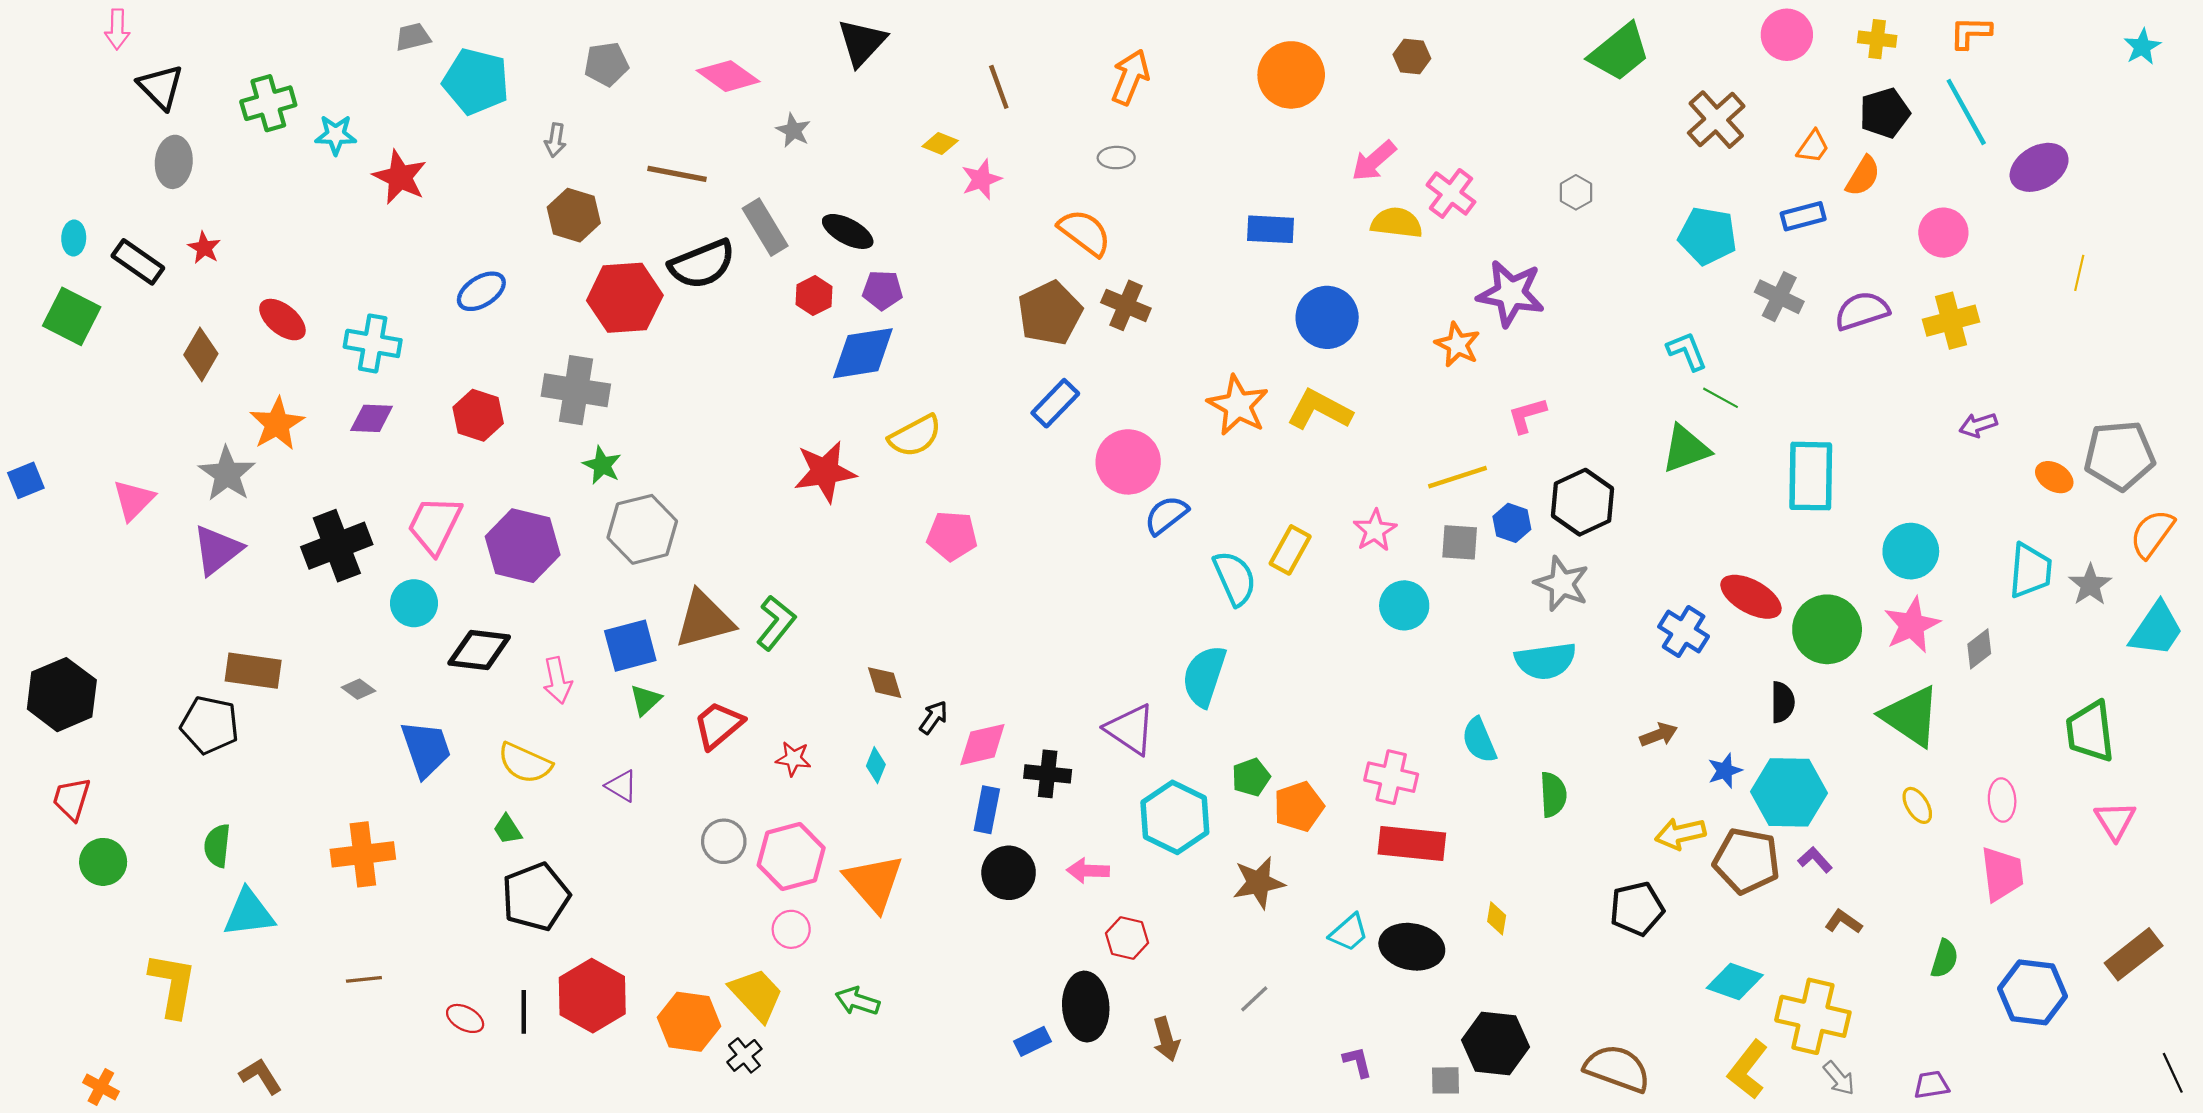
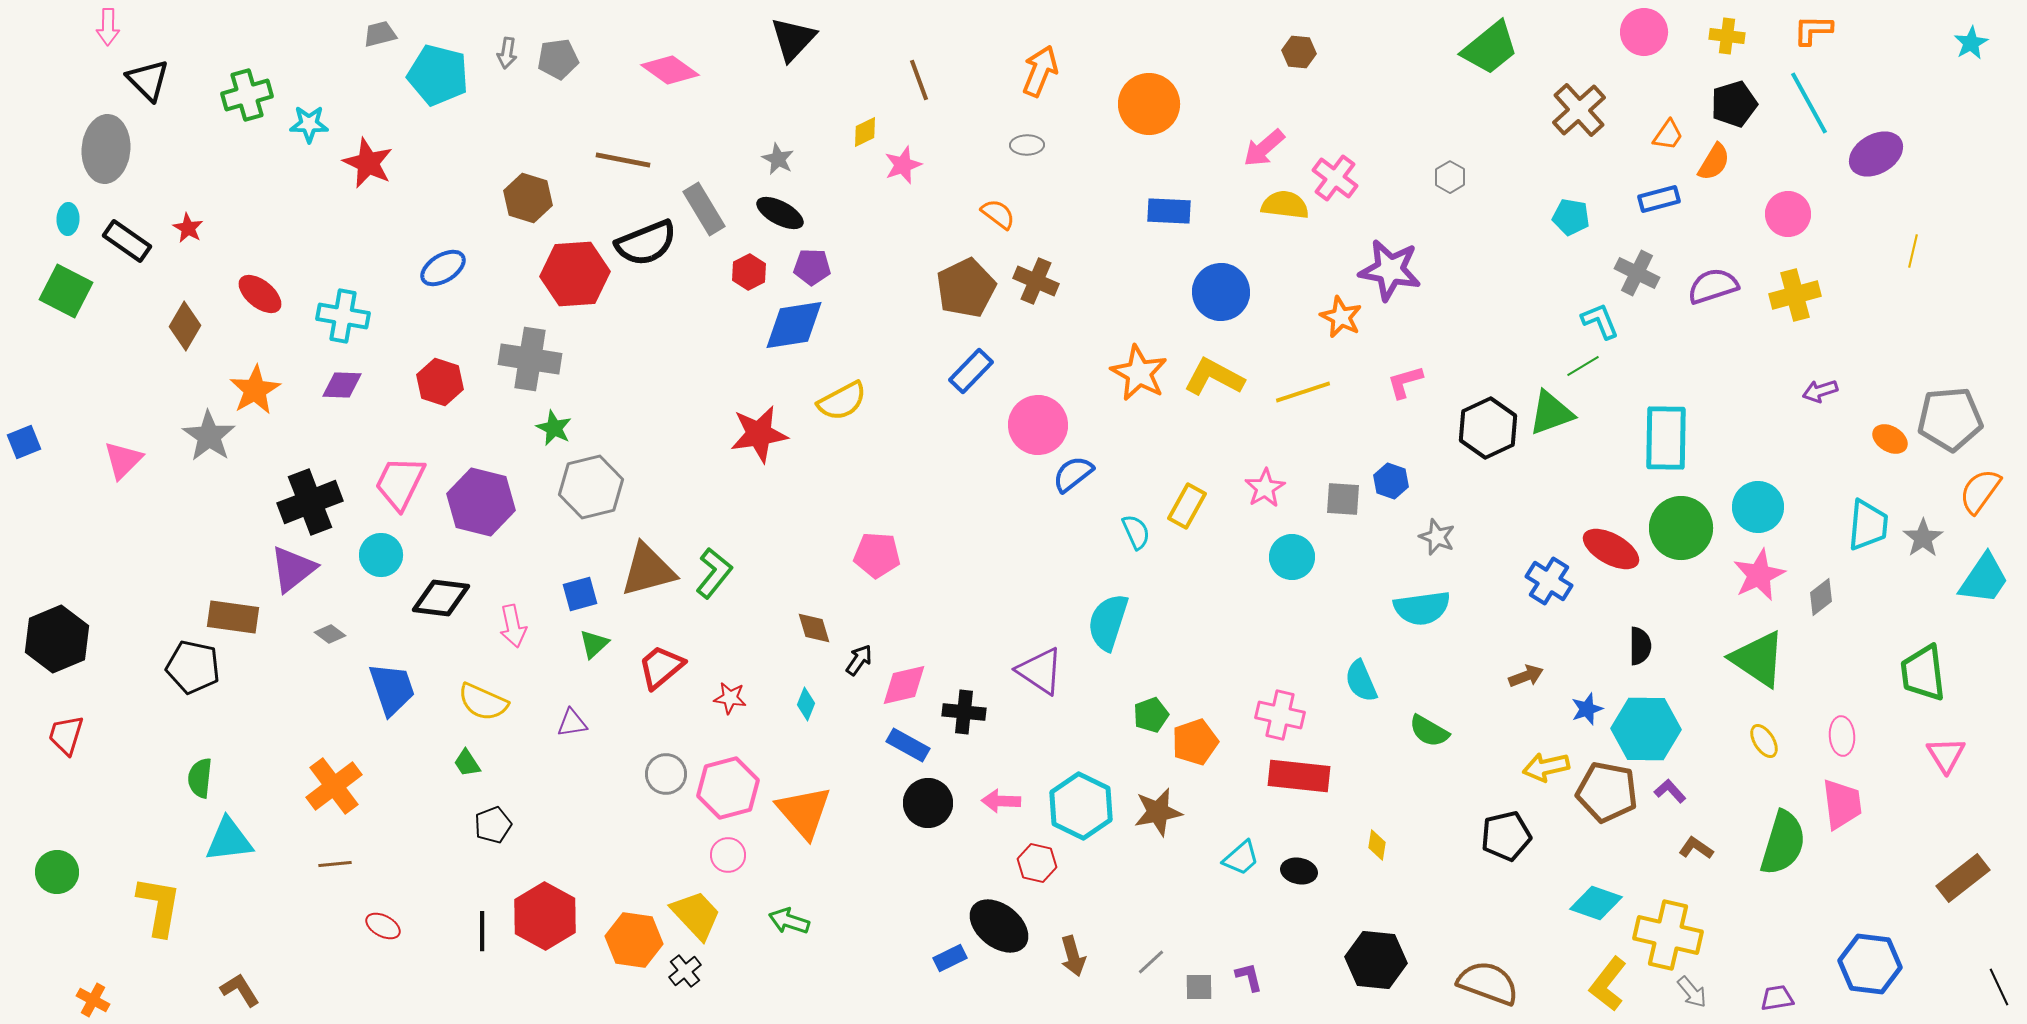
orange circle: (1291, 75) -> (1149, 104), moved
gray star: (793, 130) -> (778, 159), moved
gray arrow: (555, 140) -> (507, 53), moved
yellow diamond: (940, 143) -> (865, 132), turned -48
gray ellipse: (174, 162) -> (106, 149), moved, size x1.4
orange semicircle: (1085, 233) -> (998, 214), size x0.7
cyan pentagon: (1708, 236) -> (1571, 217), size x0.7
cyan L-shape: (1687, 351) -> (1600, 321), moved
green line: (1721, 398) -> (1583, 366), turned -60
yellow line: (1457, 477) -> (1303, 392), moved
black hexagon: (1582, 502) -> (1488, 428), moved
pink pentagon: (952, 536) -> (877, 555), moved
purple triangle: (217, 550) -> (293, 569), moved
cyan semicircle: (1235, 578) -> (1136, 532), size x0.7
gray star: (1562, 584) -> (1437, 537), size x0.7
green circle: (1827, 629) -> (1681, 528), moved
blue square: (630, 646) -> (580, 594), size x0.7
purple triangle: (622, 786) -> (572, 723), turned -40
green semicircle: (1553, 795) -> (1429, 731), turned 123
blue rectangle: (987, 810) -> (908, 745), turned -72
cyan hexagon: (1175, 817) -> (1081, 806), moved
orange cross: (363, 854) -> (334, 786), turned -30
green circle: (103, 862) -> (57, 872), moved
black pentagon: (536, 897) -> (493, 825), size x0.6
black ellipse: (1412, 947) -> (1299, 871), size x0.6
green semicircle: (1944, 959) -> (1783, 843), moved, size x1.8
brown line: (364, 979) -> (335, 864), moved
blue hexagon: (2033, 992) -> (1870, 964), moved
gray line: (1254, 999) -> (1151, 962), moved
black ellipse: (1086, 1007) -> (999, 926), turned -48
red ellipse: (465, 1018) -> (383, 926), moved
gray square: (1446, 1080) -> (1199, 987), moved

